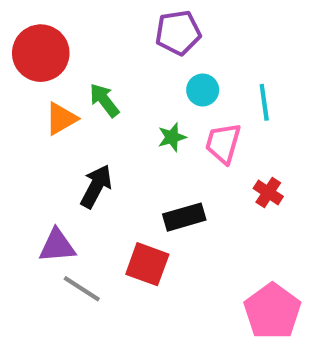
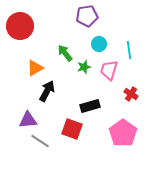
green arrow: (104, 100) -> (65, 53), moved
orange triangle: (61, 119) -> (35, 68), moved
pink pentagon: (272, 311) -> (123, 133), moved

